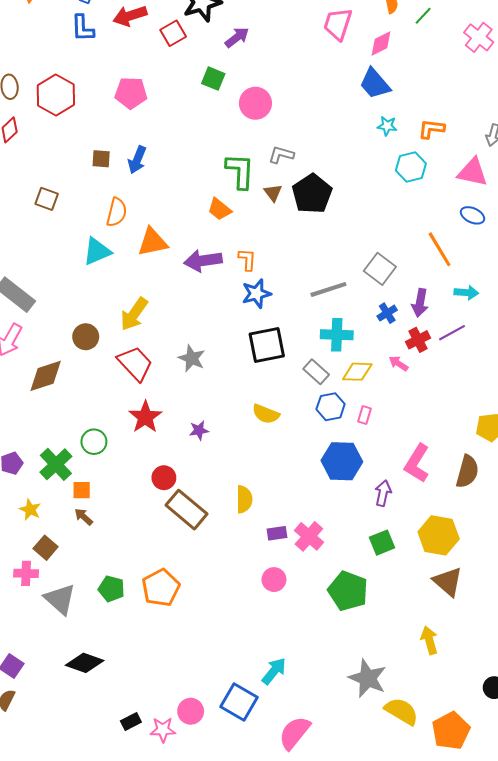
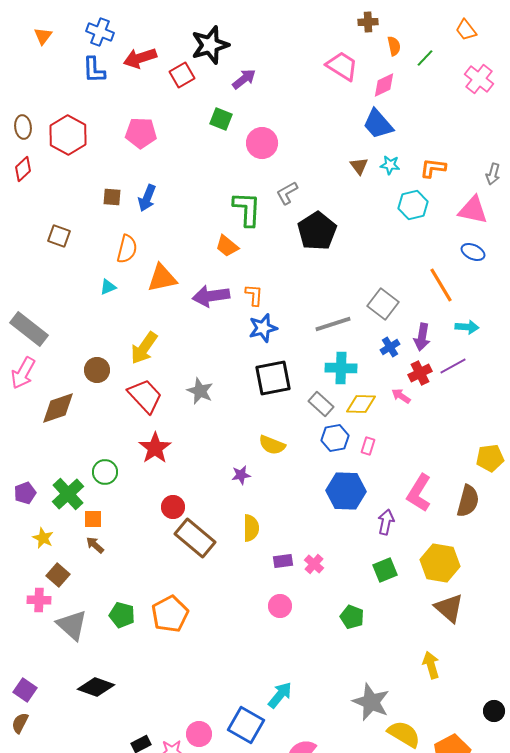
pink trapezoid: (338, 24) -> (342, 66), turned 104
gray L-shape: (281, 155) -> (287, 193), turned -45
brown triangle: (273, 193) -> (359, 166), moved
cyan triangle: (97, 251) -> (108, 287), size x0.6
purple star: (199, 430) -> (241, 475), moved
pink cross: (309, 536) -> (314, 564), size x0.7
green pentagon: (348, 591) -> (352, 617), size x0.6

